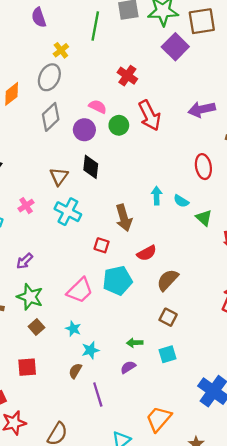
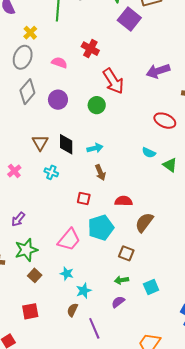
pink semicircle: (98, 107) -> (59, 63), moved
green circle: (119, 125) -> (97, 105), moved
black diamond: (91, 167) -> (66, 144), moved
red ellipse: (203, 167) -> (165, 121), turned -50
cyan arrow: (157, 196) -> (95, 148), moved, turned 84
cyan cross: (68, 212) -> (51, 172), size x0.6
brown arrow: (124, 218) -> (100, 173), size x0.7
red semicircle: (147, 253) -> (124, 201), turned -144
green star: (30, 297) -> (26, 250), turned -30
brown square: (168, 317) -> (126, 253), moved

